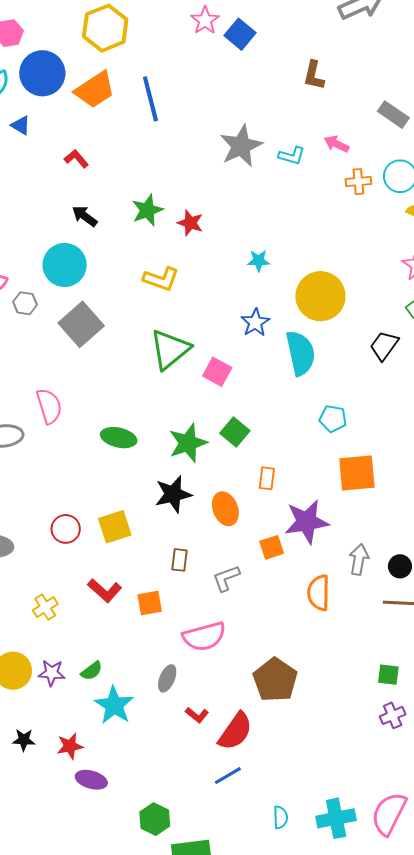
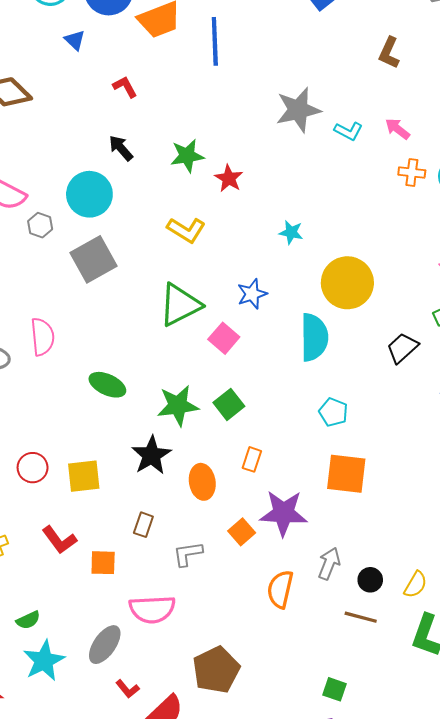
blue star: (255, 323) -> (252, 294), moved
black star: (173, 494) -> (151, 455), turned -30
orange square: (272, 547) -> (242, 532), turned -35
gray ellipse: (167, 678) -> (105, 645), size x1.4

